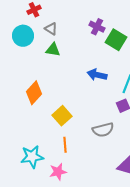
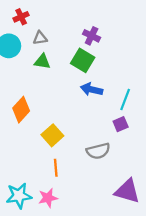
gray triangle: (51, 29) -> (40, 38), turned -40
green square: (116, 40) -> (83, 60), moved
cyan star: (32, 157) -> (19, 196), moved

